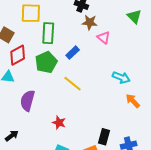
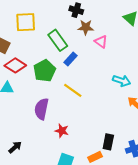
green rectangle: (48, 33) -> (58, 40), moved, turned -35
red diamond: (18, 55) -> (15, 65), turned 65
purple semicircle: (28, 101) -> (42, 109), moved

